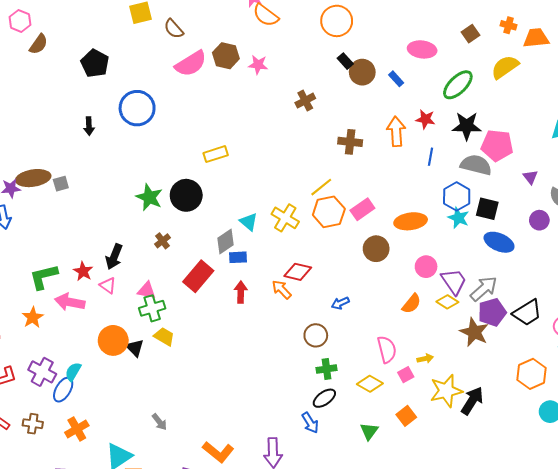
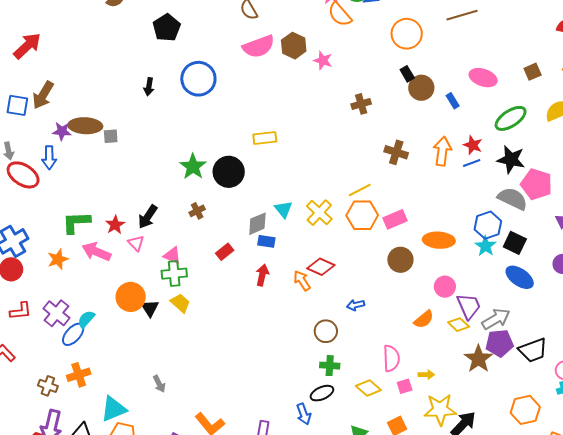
blue line: (431, 157) -> (472, 163), moved, turned 48
red rectangle: (198, 276) -> (225, 252), size x0.6
brown cross: (33, 424) -> (48, 386), moved

